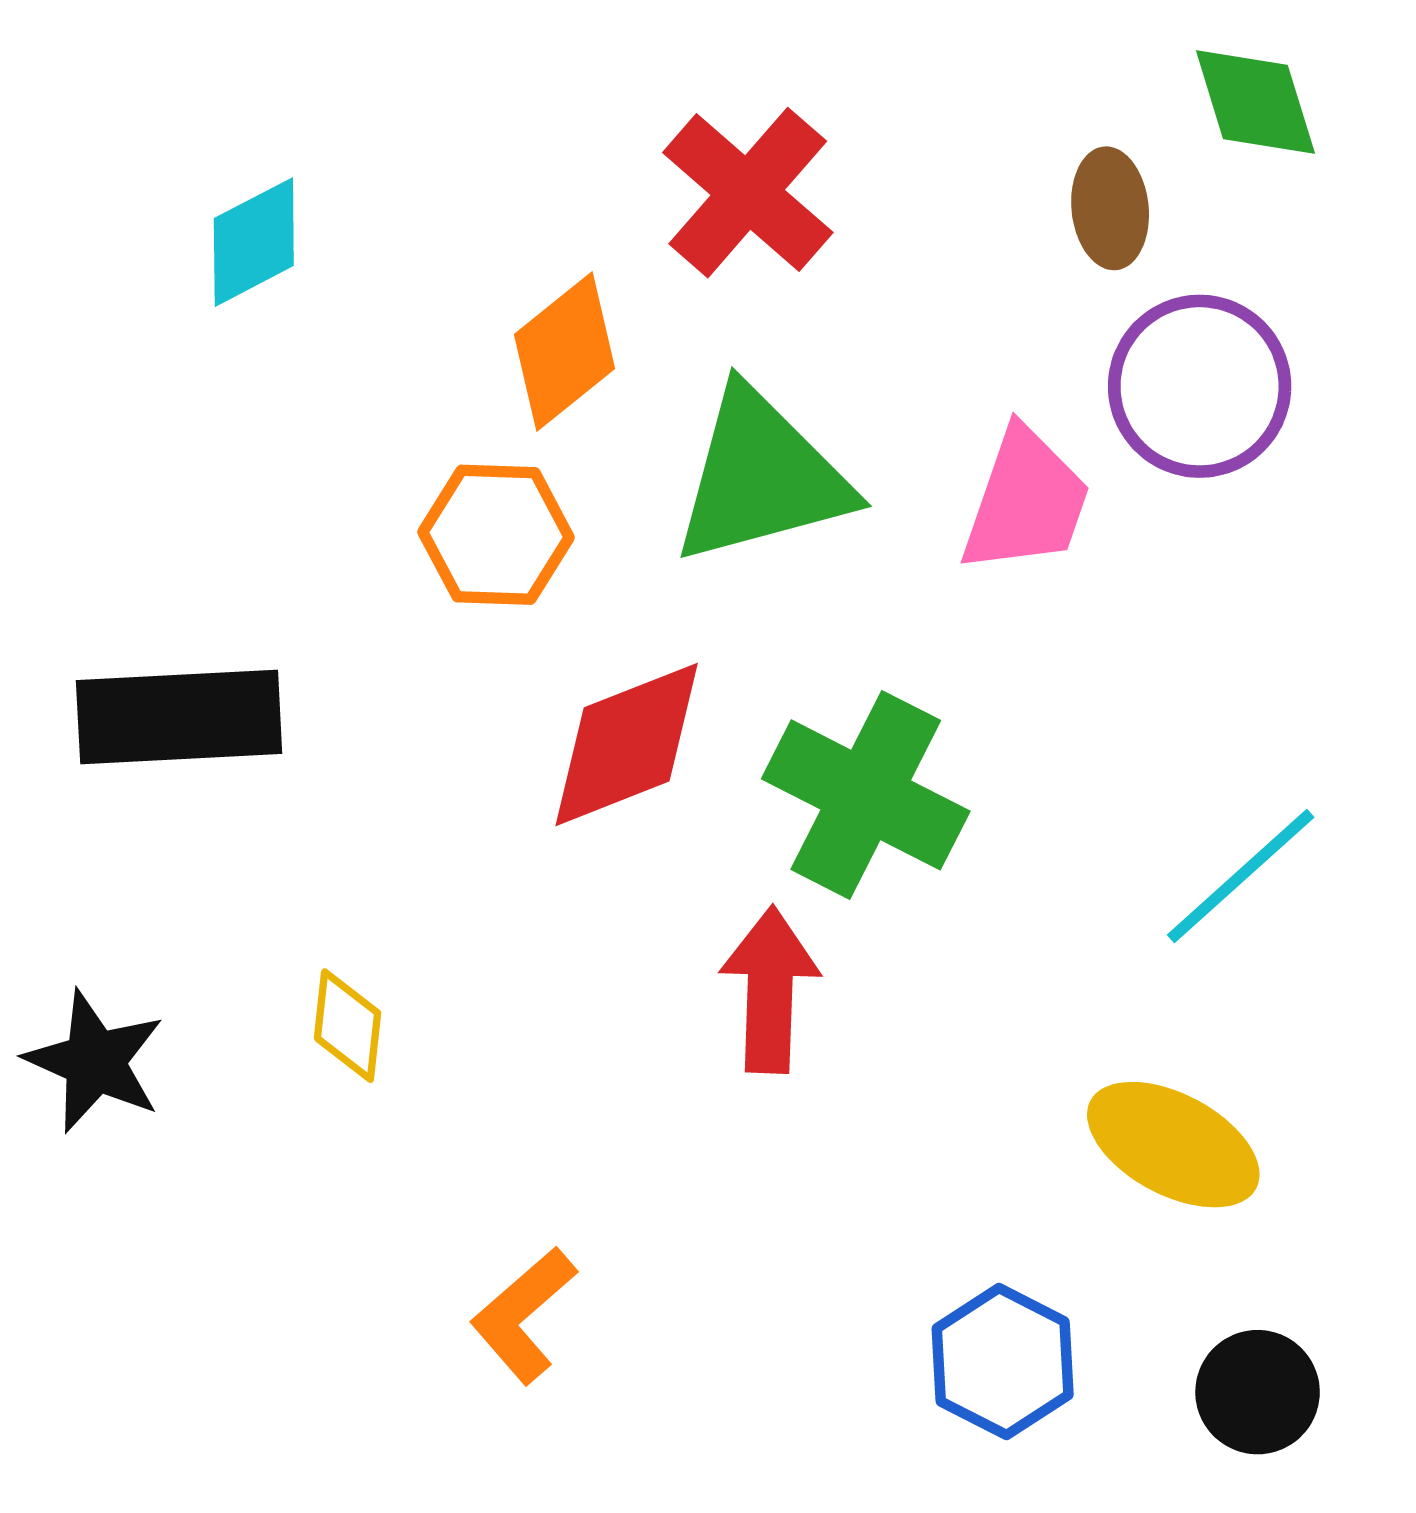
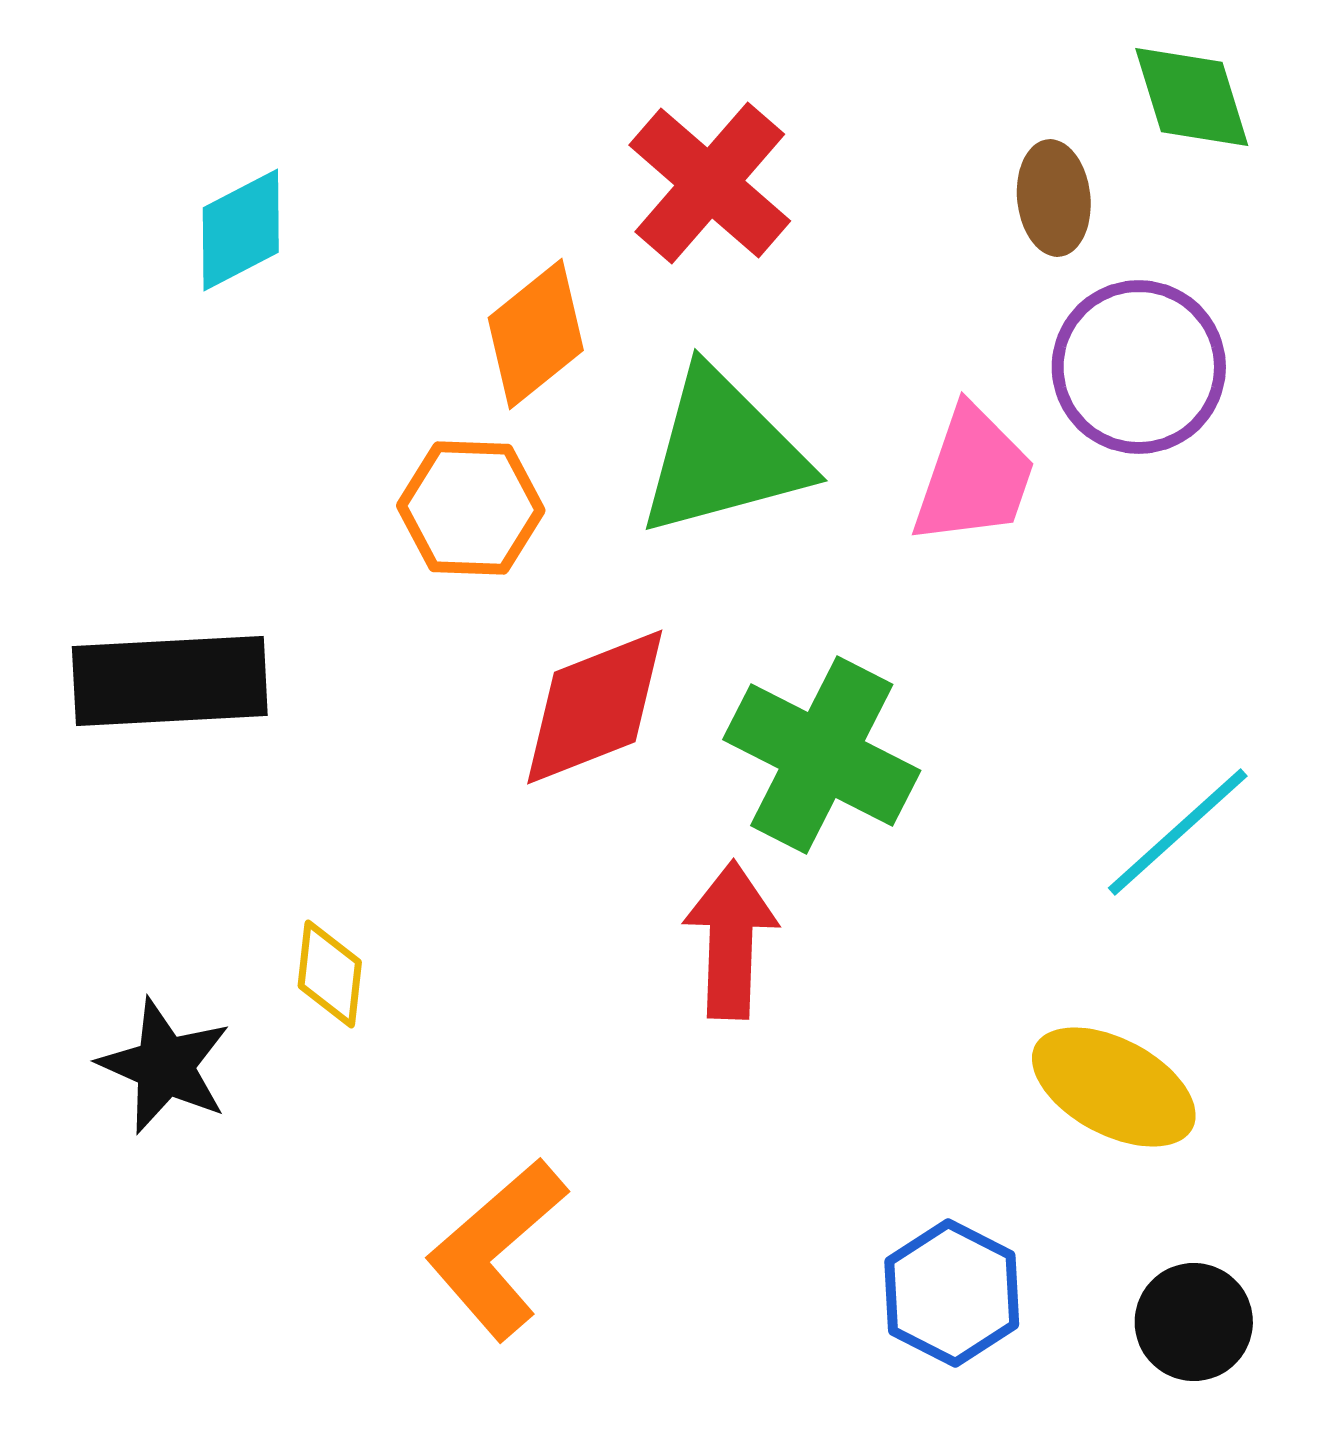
black star: (95, 1061) -> (165, 1066), moved
orange L-shape: (523, 1315) -> (497, 1249), size x1.4

